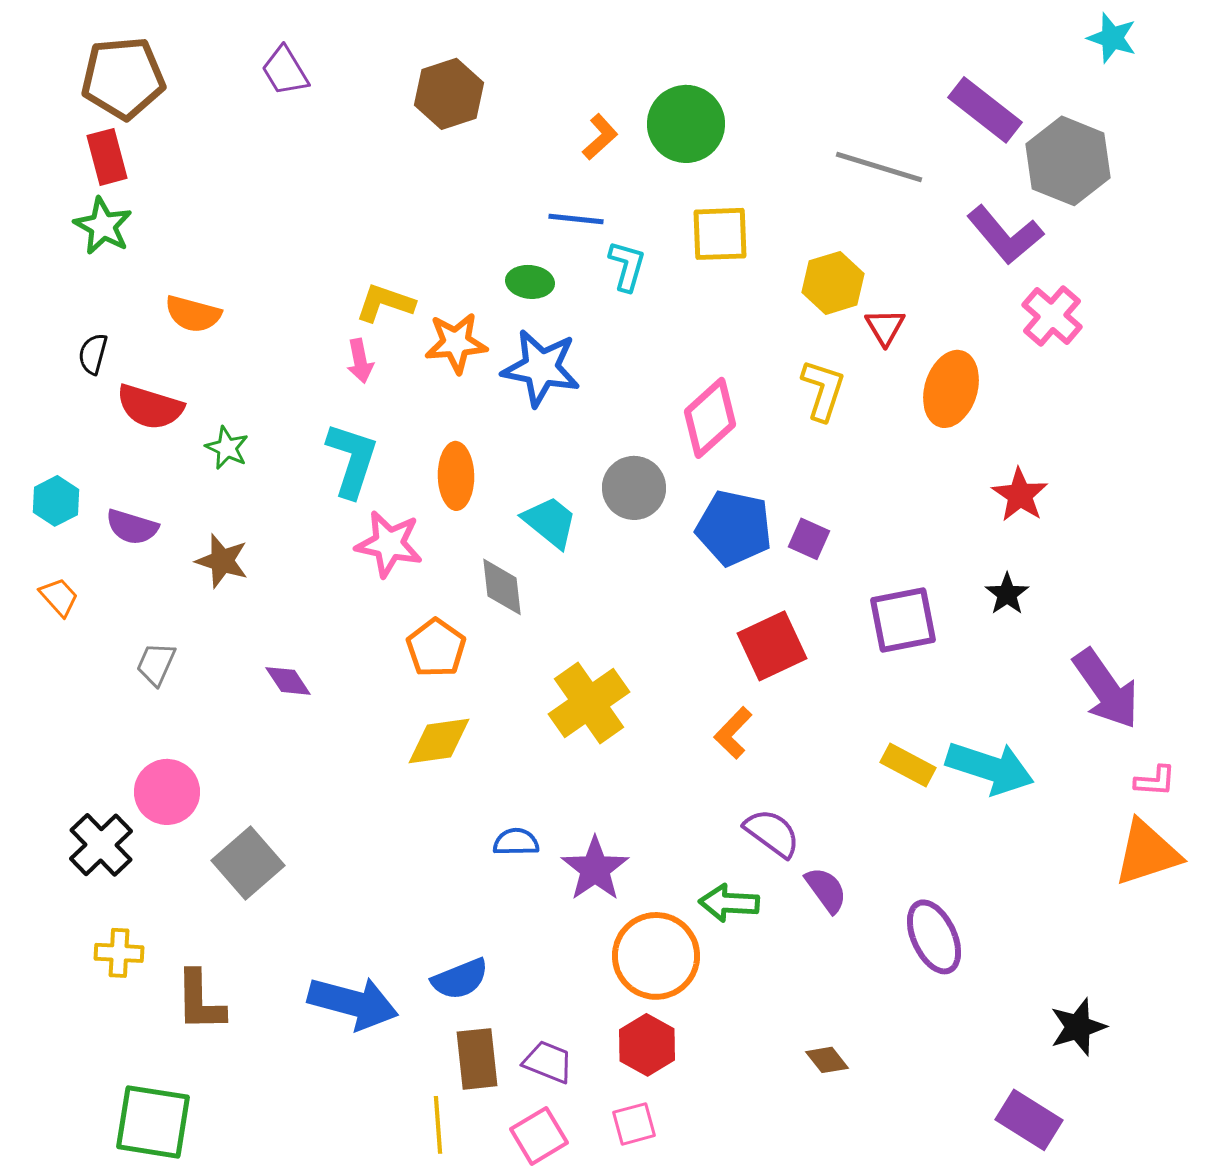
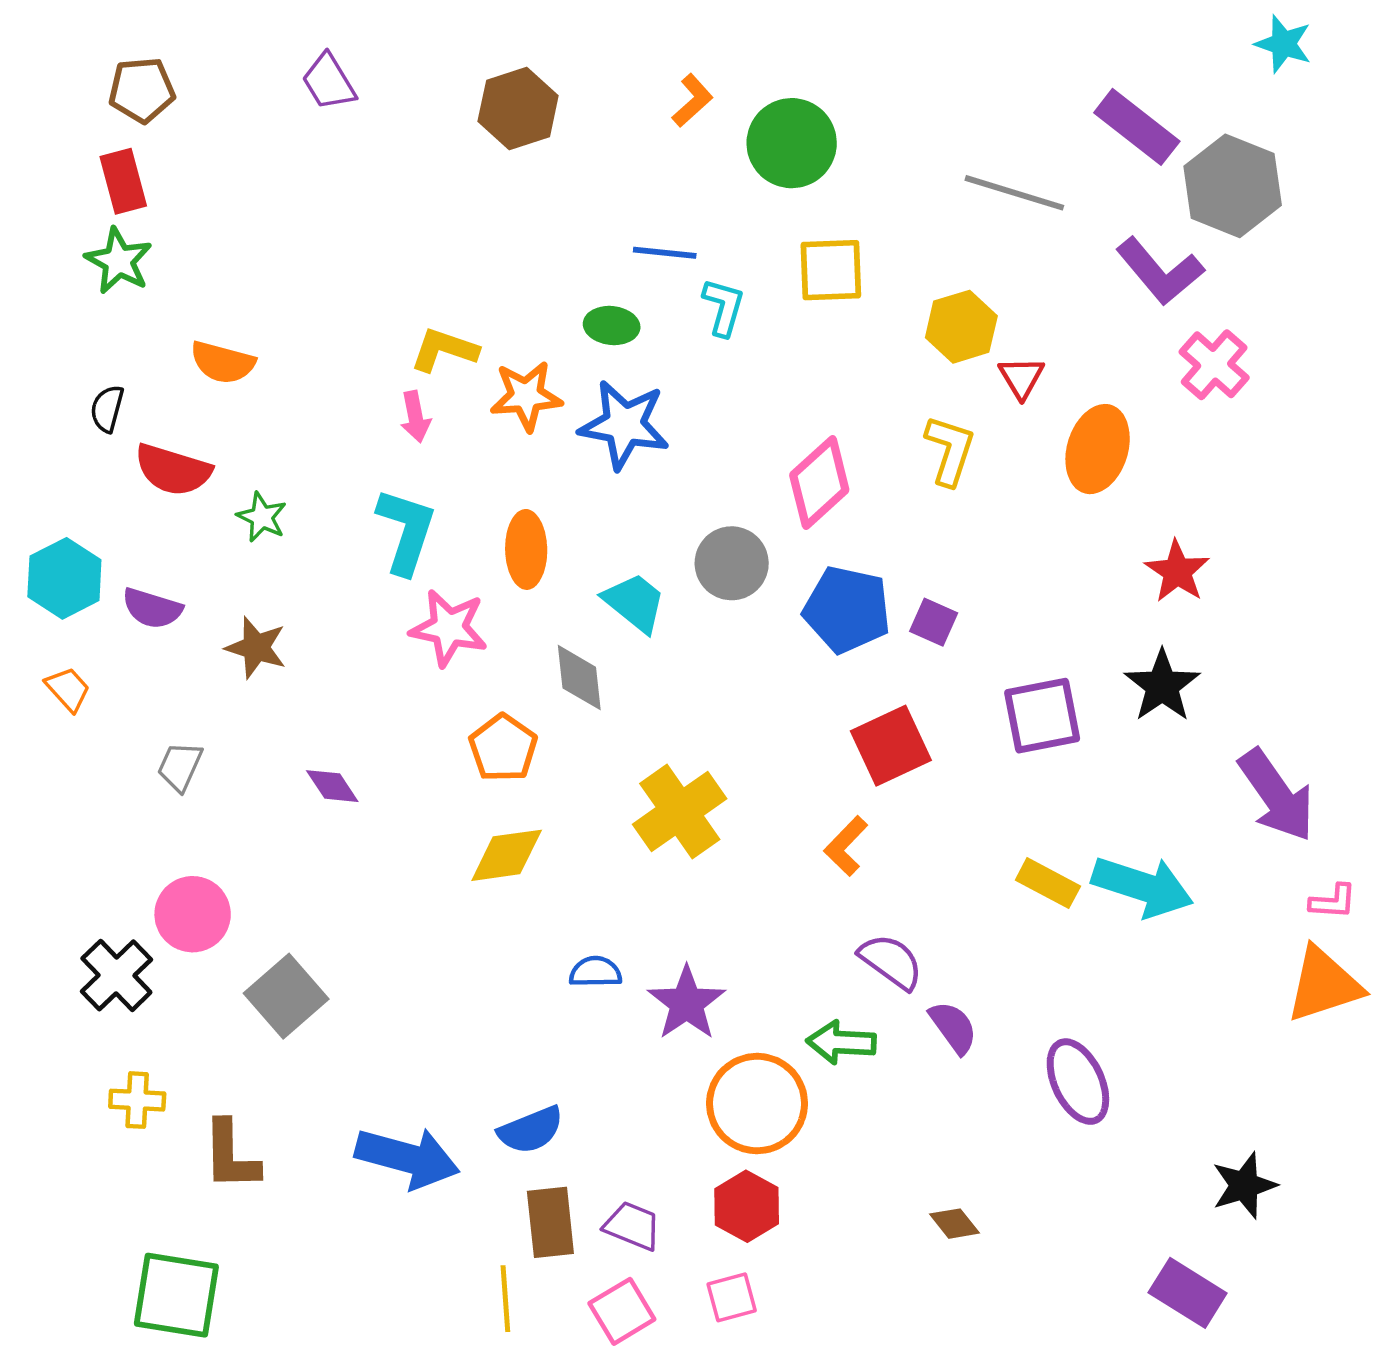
brown pentagon: (123, 78) -> (142, 90), size x0.7
orange L-shape: (600, 137) -> (692, 100), moved
cyan hexagon: (56, 501) -> (64, 578), size x1.4
black star: (1007, 594) -> (1162, 686), size x1.5

